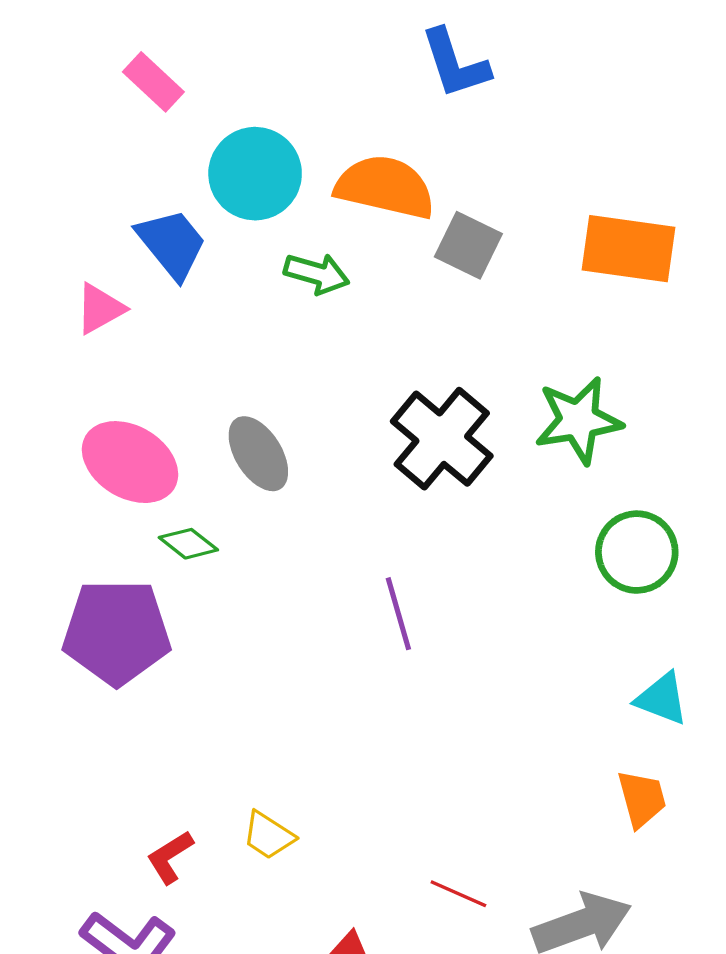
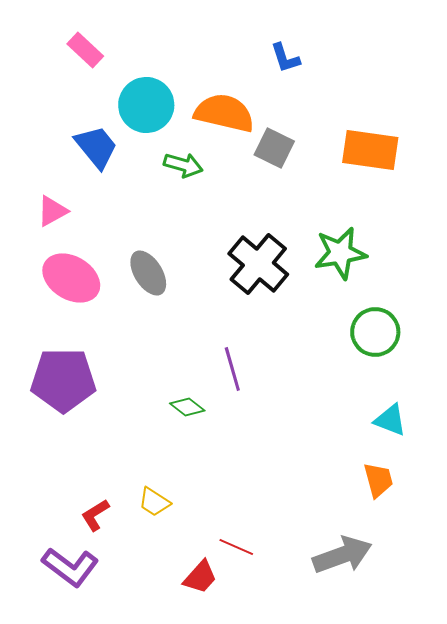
blue L-shape: (455, 64) -> (285, 58), moved, size x0.7
pink triangle: (100, 309) -> (52, 211), moved
green diamond: (188, 544) -> (187, 407), moved
red line: (458, 894) -> (236, 547), moved

